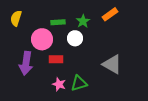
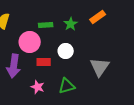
white circle: (75, 38) -> (66, 51), moved
gray triangle: (112, 64) -> (100, 67), turned 35
pink star: (59, 84) -> (38, 87), moved

